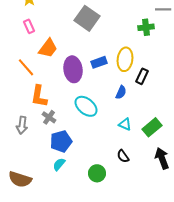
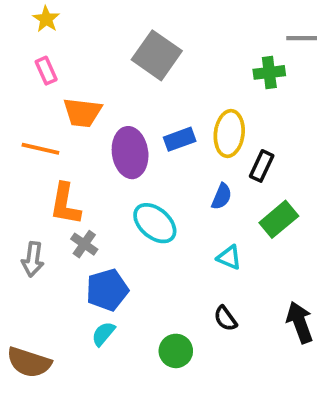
orange trapezoid: (48, 48) -> (82, 113), turned 60
orange line: (26, 67) -> (40, 149), turned -36
green rectangle: (152, 127) -> (279, 219), moved

